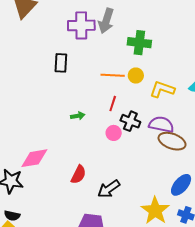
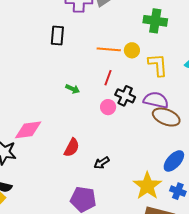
green cross: (139, 43) -> (155, 21), moved
yellow L-shape: (162, 89) -> (158, 65), turned 65
green arrow: (78, 116) -> (73, 89), turned 32
black arrow: (109, 189) -> (102, 163), size x0.7

